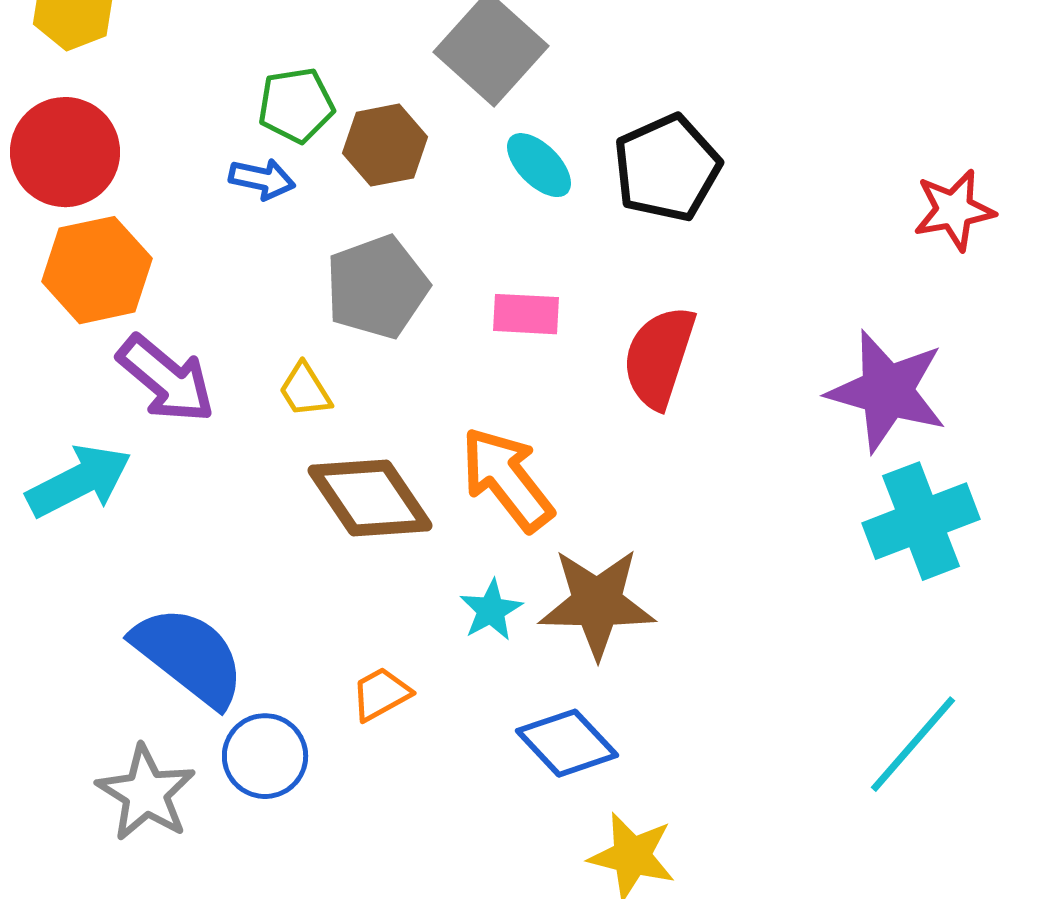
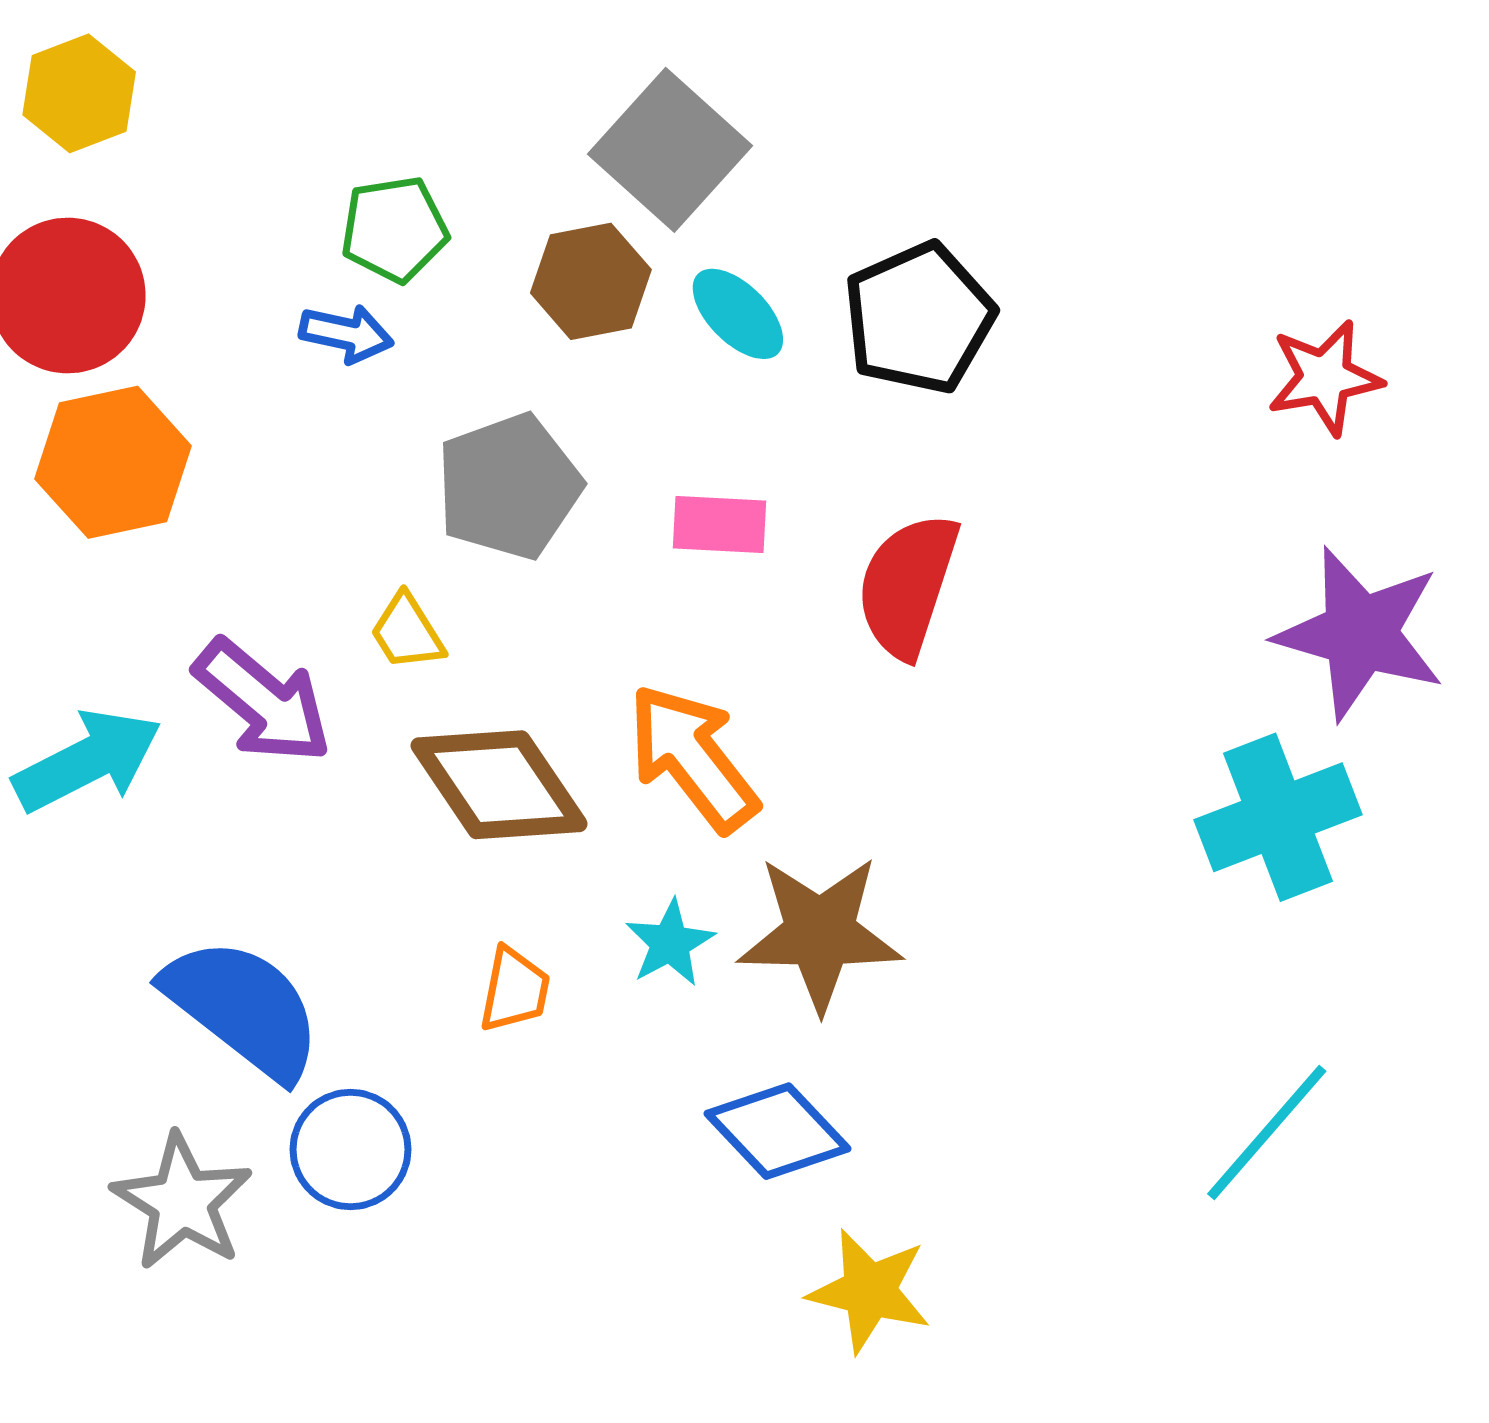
brown hexagon: (385, 145) -> (591, 281), moved
purple arrow: (166, 379) -> (263, 701), moved
purple star: (887, 391) -> (1360, 633), moved
orange trapezoid: (381, 694) -> (515, 990), moved, turned 130

